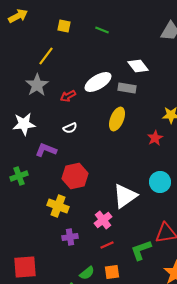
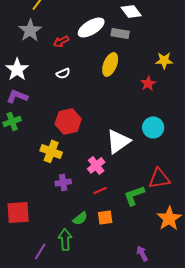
white star: (24, 124) -> (17, 69), turned -30
purple L-shape: (46, 150) -> (17, 96), moved

